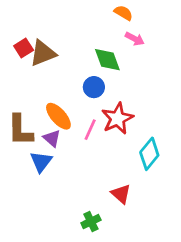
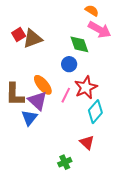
pink arrow: (135, 39) -> (100, 30), size x1.6
purple triangle: (52, 138) -> (38, 101), size x1.5
cyan diamond: (149, 154) -> (95, 112), moved

